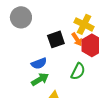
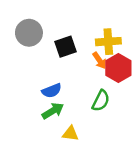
yellow cross: (84, 24) -> (108, 42), turned -30
black square: (56, 39) -> (65, 47), moved

